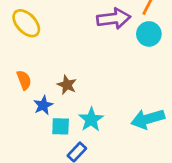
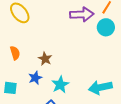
blue star: (43, 105) -> (35, 78), moved
cyan square: (61, 126) -> (10, 88), moved

